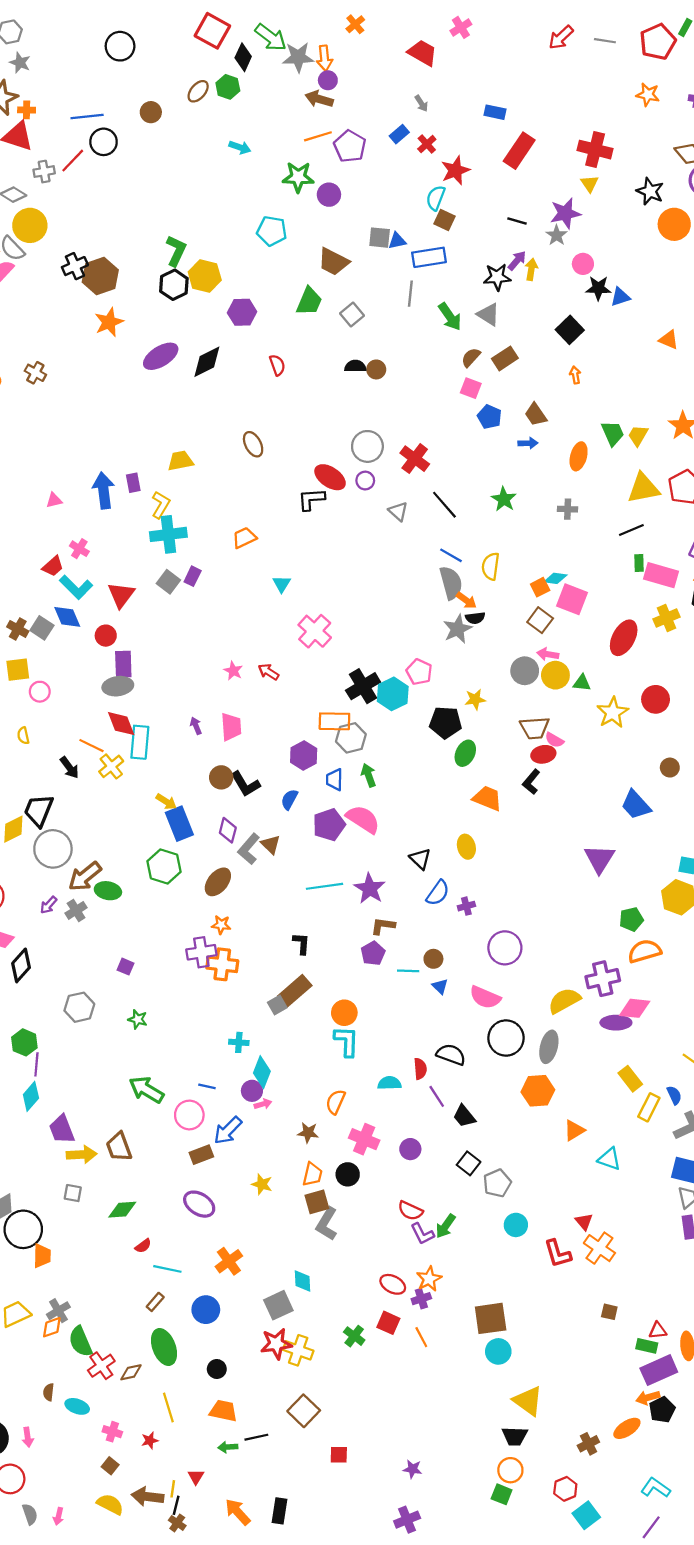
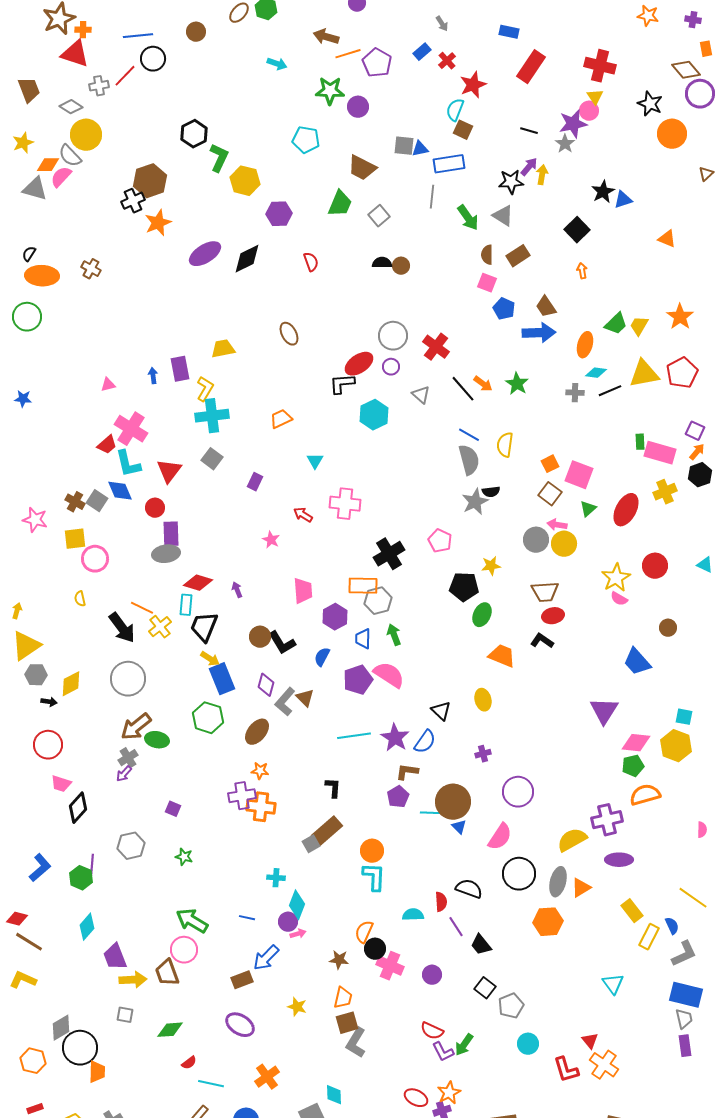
brown arrow: (319, 99) -> (326, 37), moved
pink circle: (583, 264) -> (589, 111), moved
black cross: (75, 266) -> (133, 201), moved
black hexagon: (174, 285) -> (194, 134), moved
black star: (598, 288) -> (603, 192), turned -30
brown semicircle: (471, 357) -> (487, 255), turned -42
green trapezoid: (613, 433) -> (616, 324), turned 70
blue arrow: (528, 443) -> (539, 333), size x1.8
red ellipse: (330, 477) -> (359, 364), turned -68
purple rectangle: (133, 483) -> (180, 369), size x1.4
blue arrow: (104, 490) -> (153, 376), size x0.5
black line: (631, 530) -> (610, 391), moved
pink cross: (79, 549) -> (131, 429), size x1.8
purple rectangle: (193, 576) -> (255, 482), moved
cyan diamond: (555, 578) -> (596, 373), moved
cyan L-shape: (76, 587) -> (128, 464), turned 32
orange arrow: (466, 600) -> (483, 384), moved
pink cross: (315, 631) -> (345, 504), turned -36
red arrow: (268, 672) -> (303, 515), moved
green triangle: (582, 683) -> (588, 509), moved, turned -48
pink circle: (40, 692) -> (95, 559), size x1.4
cyan hexagon: (393, 694) -> (374, 415), moved
red diamond: (121, 724) -> (198, 583), moved, turned -52
pink trapezoid: (231, 727) -> (303, 591), moved
pink semicircle: (554, 740) -> (619, 599), moved
cyan rectangle: (140, 742) -> (186, 605), size x0.7
black arrow: (69, 768) -> (122, 628), size x1.5
black L-shape: (531, 782) -> (542, 641), turned 85
black trapezoid: (39, 810) -> (204, 627), moved
gray circle: (53, 849) -> (128, 679), moved
blue semicircle: (438, 893) -> (425, 742), moved
purple arrow: (49, 905) -> (124, 774), moved
brown circle: (433, 959) -> (453, 802), size x2.0
pink semicircle: (485, 997) -> (500, 837), turned -80
pink diamond: (635, 1008) -> (636, 743), moved
purple line: (36, 1064) -> (92, 865), moved
pink circle: (189, 1115) -> (184, 950), moved
orange triangle: (574, 1130) -> (581, 888), moved
cyan triangle: (609, 1159) -> (613, 984), turned 35
black circle: (348, 1174) -> (375, 949), moved

